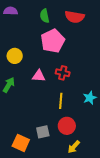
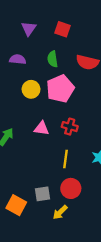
purple semicircle: (11, 11) -> (18, 59), moved
yellow circle: (15, 56) -> (31, 89), moved
yellow arrow: (74, 147) -> (60, 212), moved

